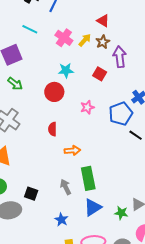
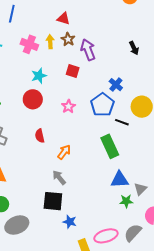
yellow arrow: (85, 40) -> (50, 42), turned -32
orange arrow: (72, 150) -> (64, 152), turned -35
green rectangle: (88, 178) -> (110, 146), moved
gray arrow: (66, 187) -> (59, 177), moved
black square: (31, 194) -> (53, 201), moved, size x1.5
blue triangle: (93, 207) -> (119, 180), moved, turned 42

